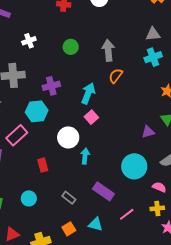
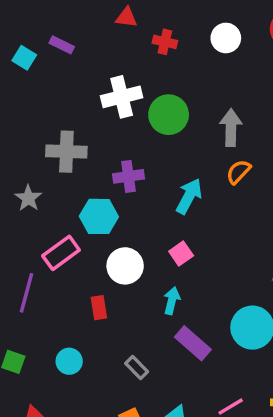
white cross: (29, 41) -> (122, 97), moved, size x1.6
green circle: (71, 47) -> (169, 115), size x1.5
pink square: (91, 117) -> (181, 253), moved
white circle: (68, 137) -> (125, 266), moved
purple rectangle: (103, 191) -> (193, 343), moved

